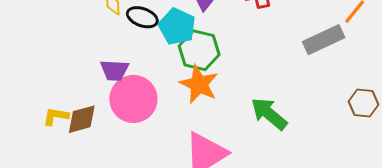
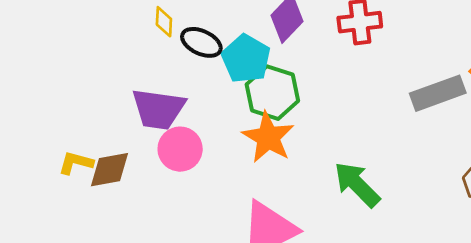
purple trapezoid: (114, 70) -> (158, 109), size x1.4
pink circle: (133, 99) -> (180, 149), size x0.7

